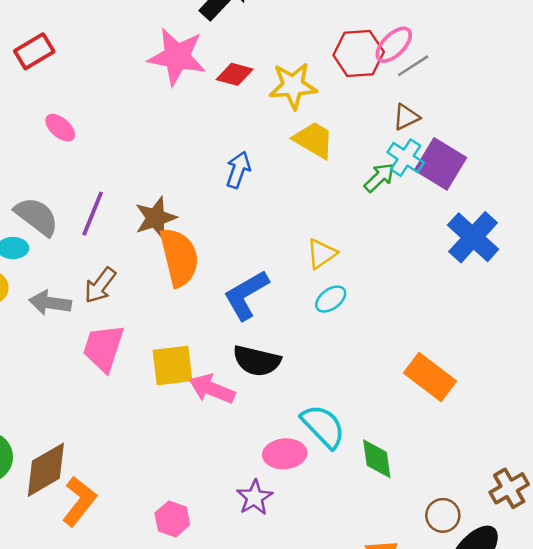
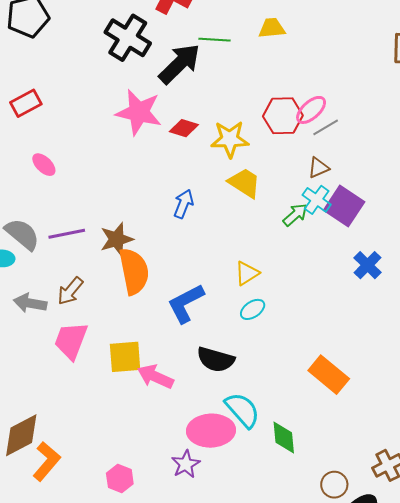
purple line: (93, 214) -> (67, 234), turned 54
blue cross: (473, 237) -> (367, 265), size x0.7
black semicircle: (257, 361) -> (216, 359), moved
pink ellipse: (285, 454) -> (211, 431), size x1.4

